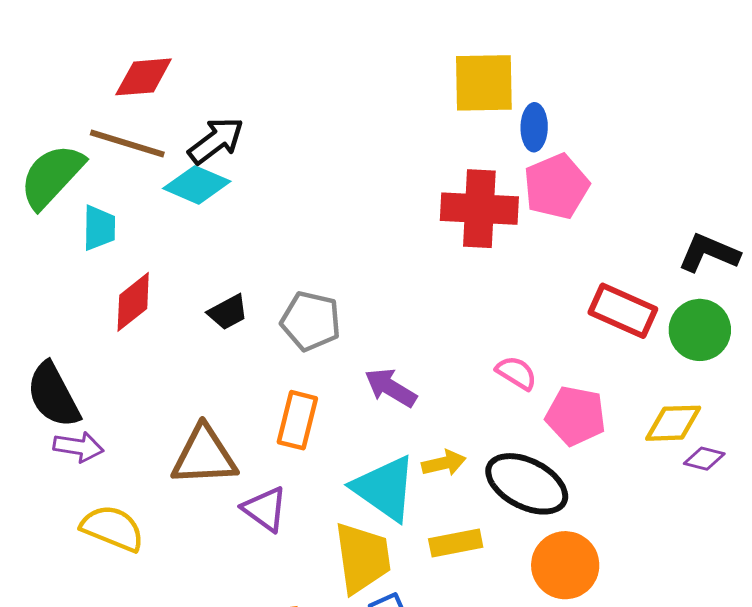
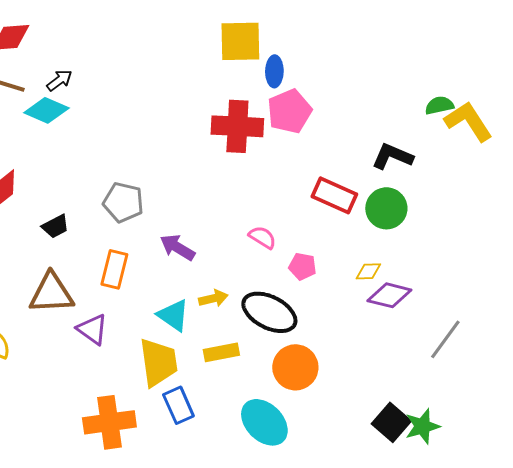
black arrow: (216, 141) -> (59, 80), size x0.7
black trapezoid: (228, 312) -> (55, 226), moved
pink pentagon: (576, 416) -> (302, 266), size x0.7
yellow diamond: (673, 423) -> (368, 271), size x0.7
purple diamond: (704, 459) -> (389, 295), size x1.6
cyan triangle: (385, 488) -> (173, 315), size x0.7

